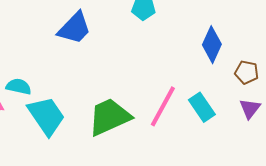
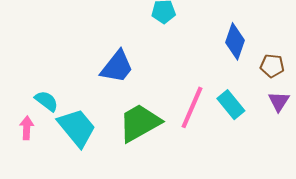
blue trapezoid: (74, 28) -> (117, 67), moved
cyan semicircle: (19, 87) -> (47, 101), turned 30

